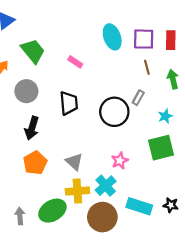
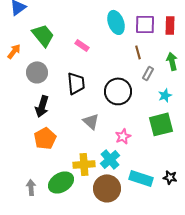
brown line: (147, 67) -> (138, 52), moved
gray rectangle: (138, 98) -> (148, 73), moved
gray triangle: (74, 162) -> (91, 121), moved

